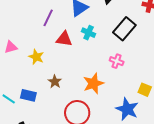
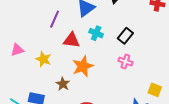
black rectangle: (124, 29) -> (125, 36), moved, size x0.7
orange star: (93, 83) -> (83, 66), moved

